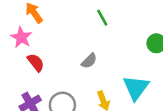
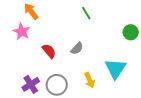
red semicircle: (36, 63) -> (49, 51), moved

